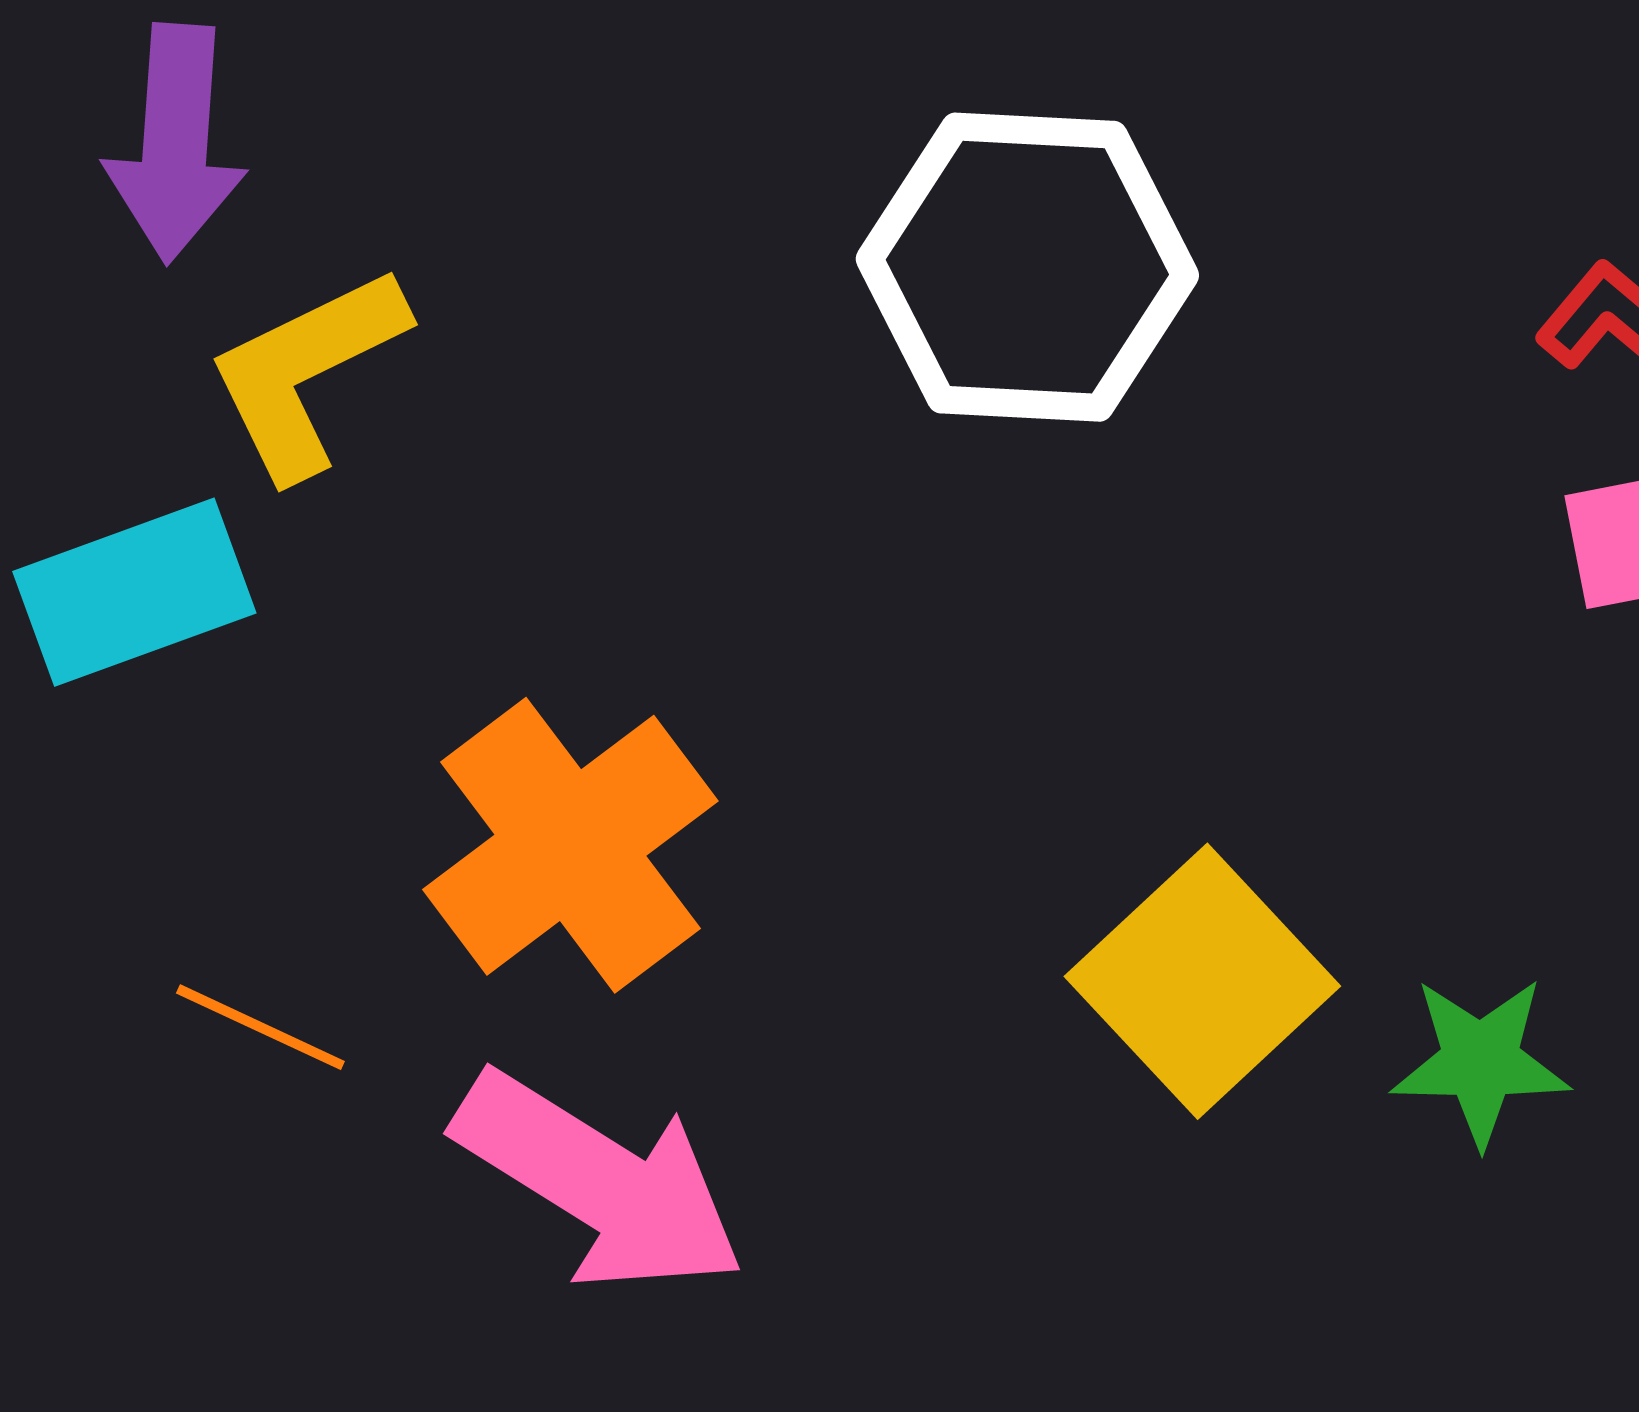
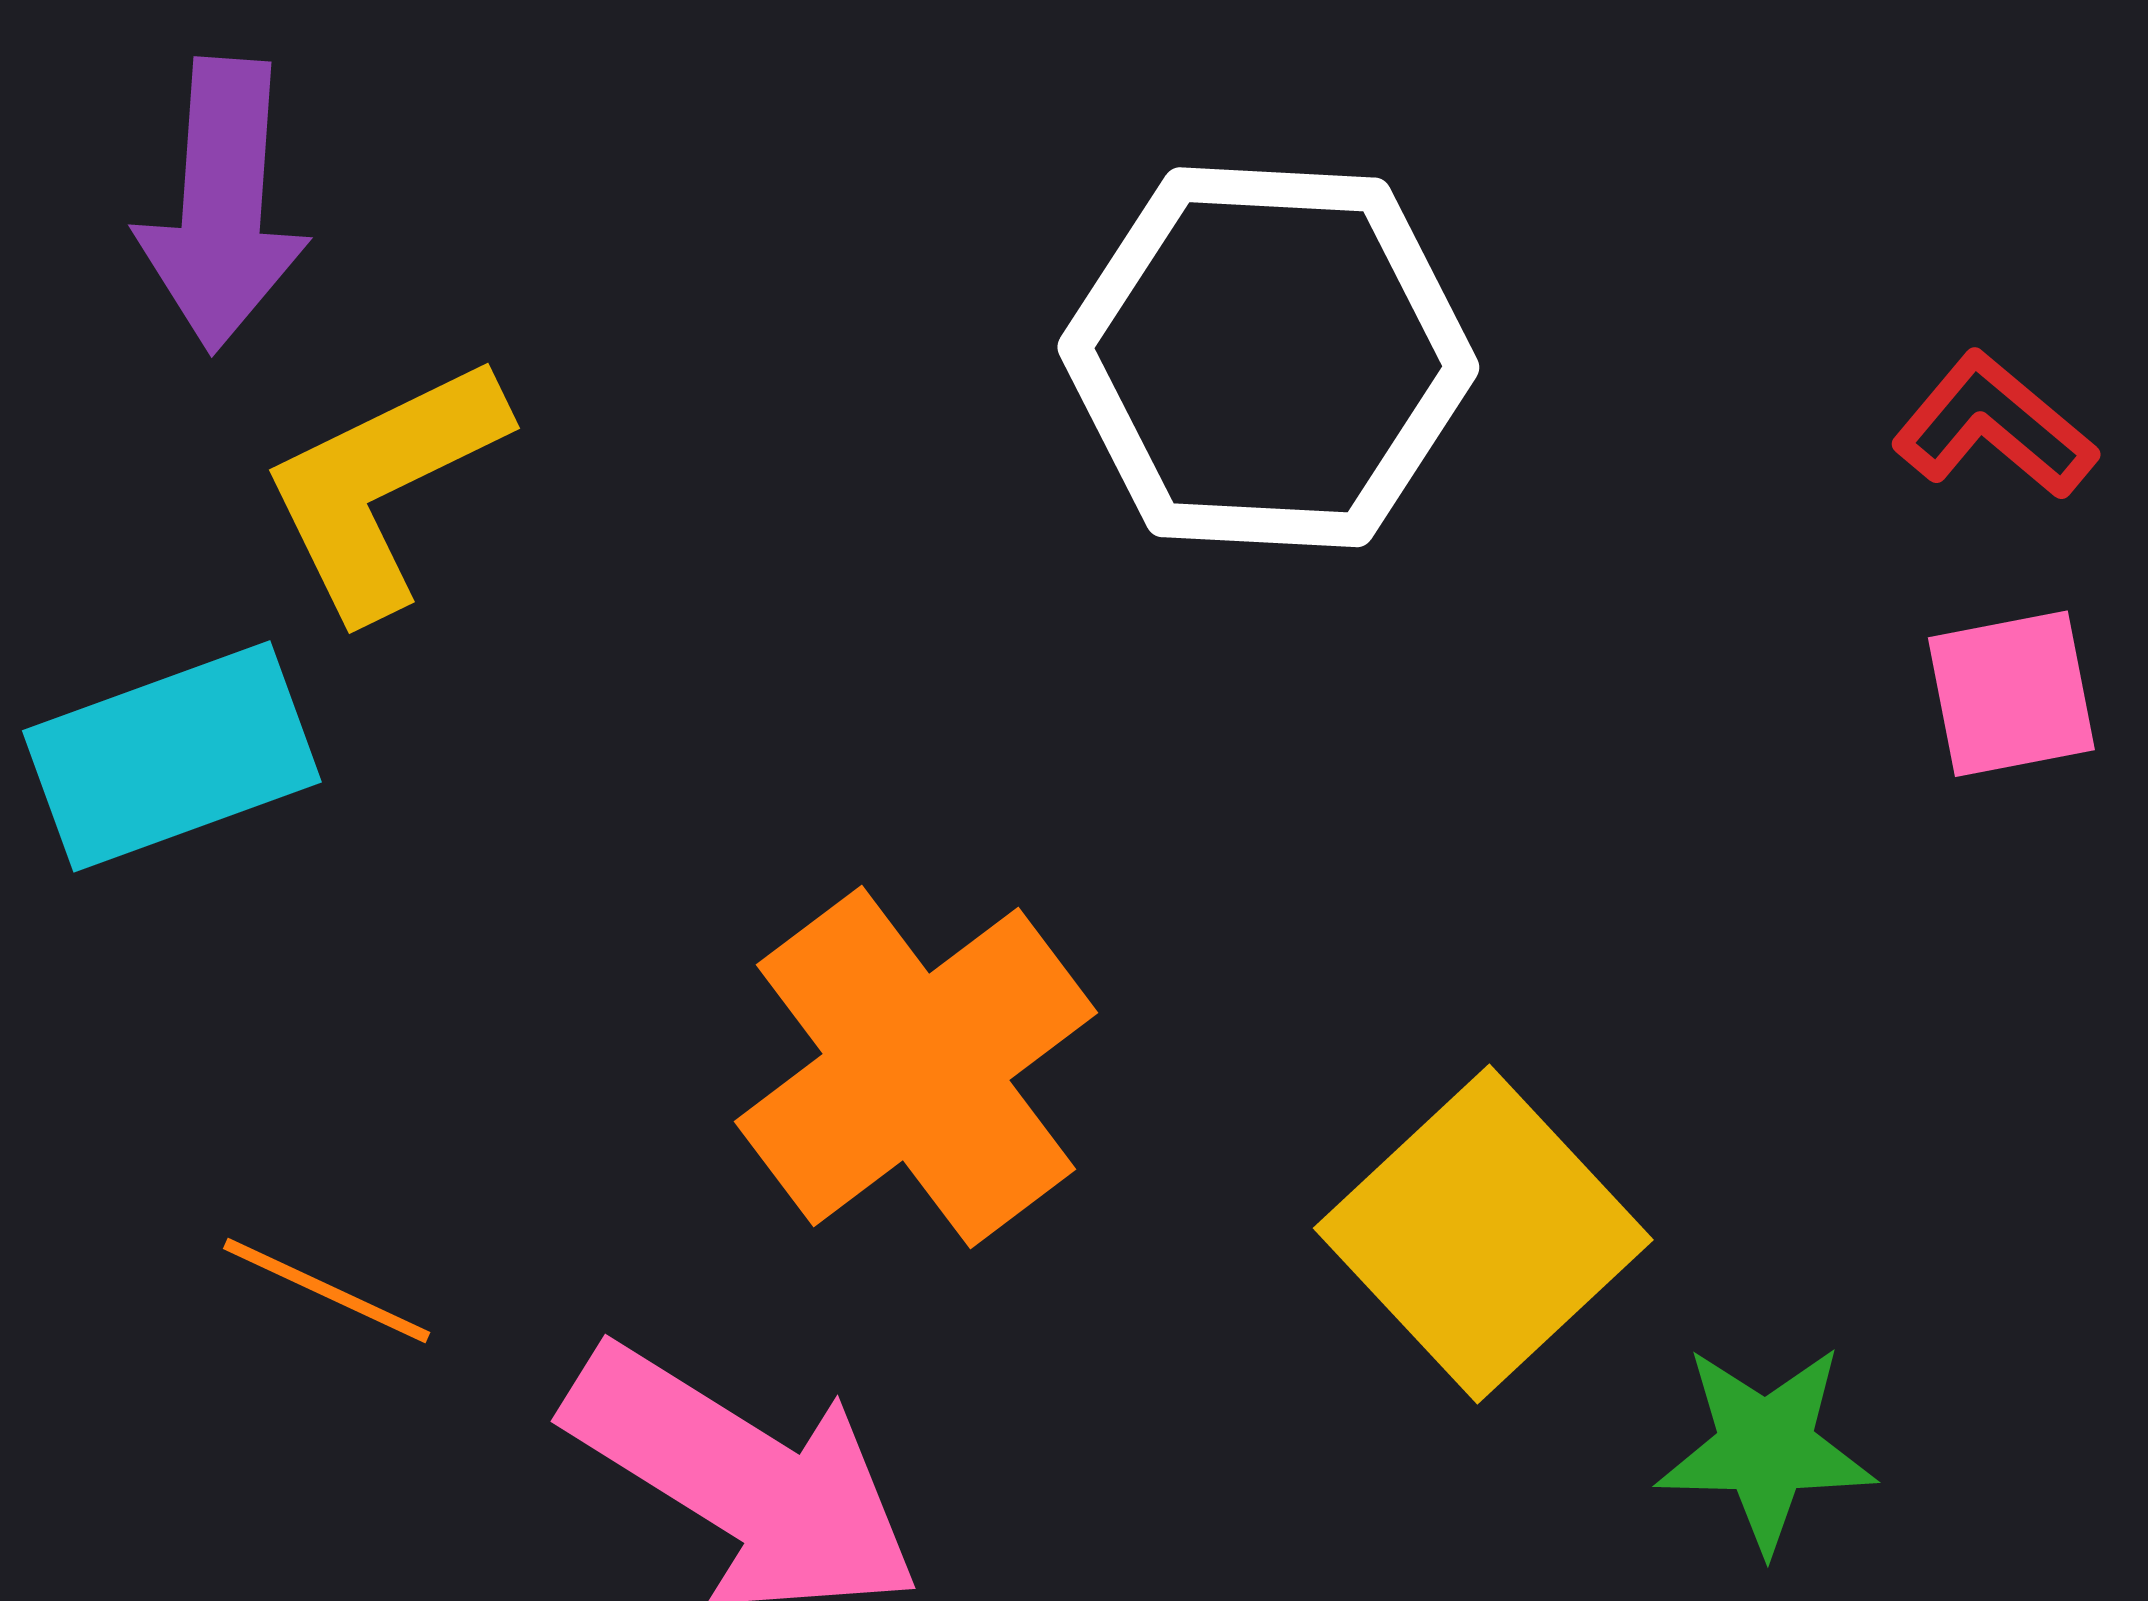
orange cross: (570, 845) -> (916, 1067), moved
green star: (1480, 1061) -> (1766, 1448), moved

